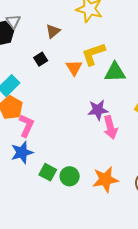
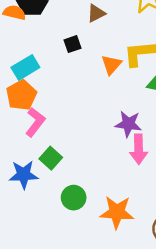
blue star: (22, 152) -> (24, 175), moved
green square: (48, 172) -> (51, 158), moved

